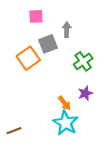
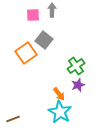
gray arrow: (67, 30) -> (52, 10), moved
gray square: (48, 44) -> (44, 40), turned -30
green cross: (83, 61) -> (76, 66), moved

